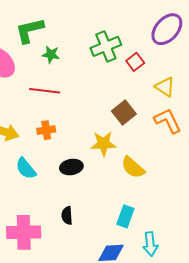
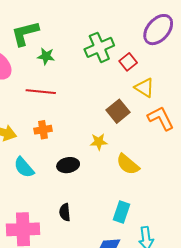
yellow triangle: (165, 87) -> (144, 88), moved
yellow star: (103, 144) -> (99, 142), size x0.7

